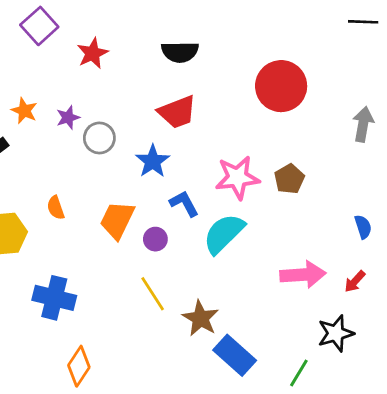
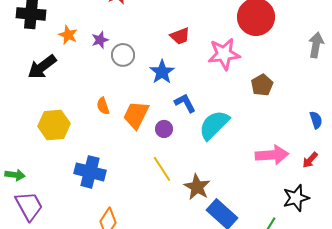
red trapezoid: (177, 112) -> (180, 36), size x0.7
pink star: (237, 178) -> (224, 54), moved
orange semicircle: (56, 208) -> (103, 106), moved

